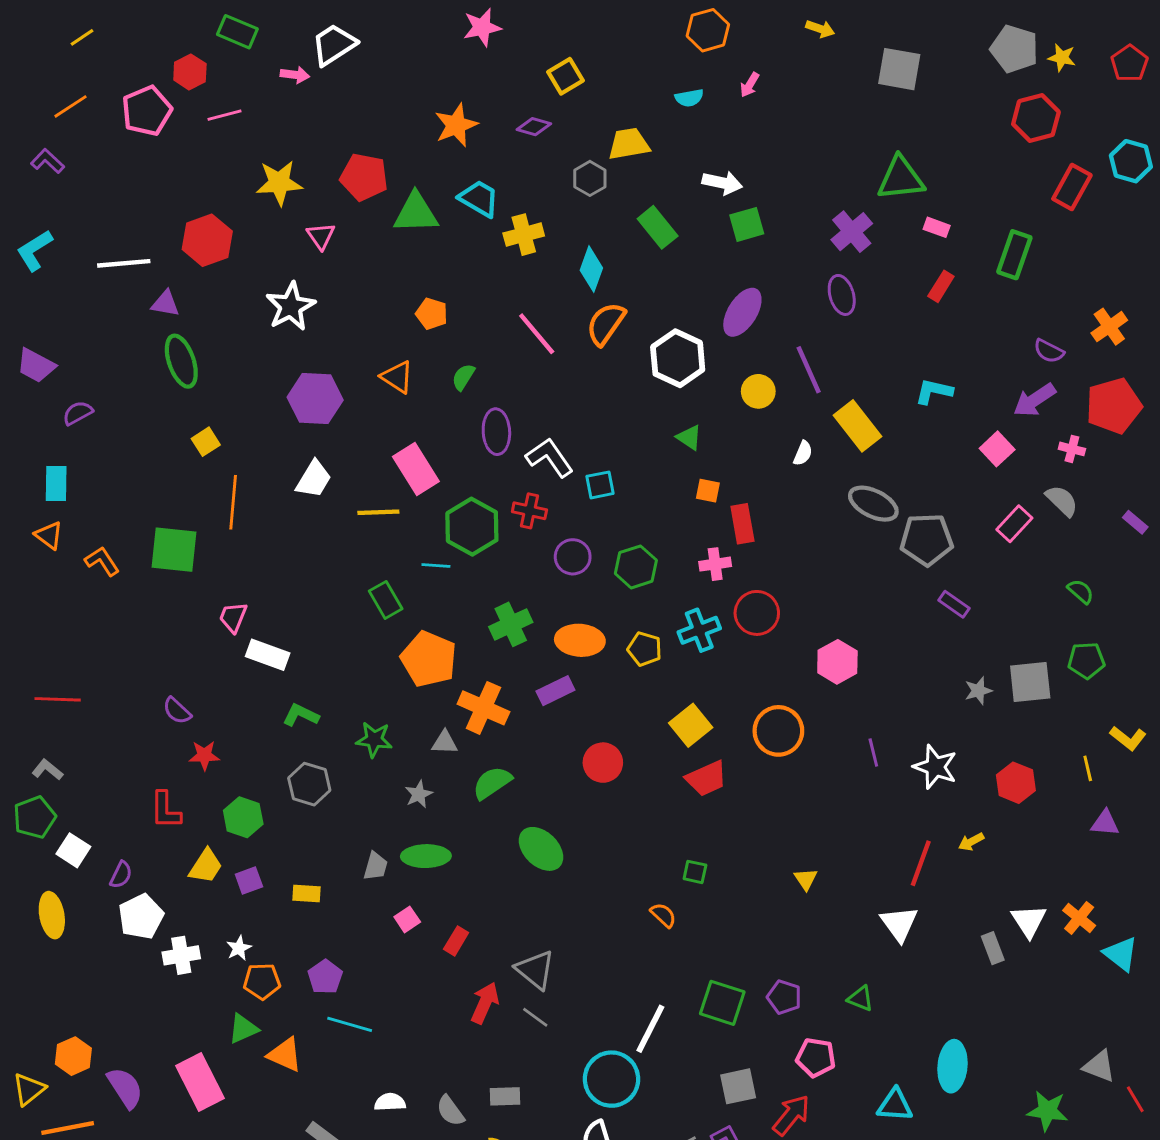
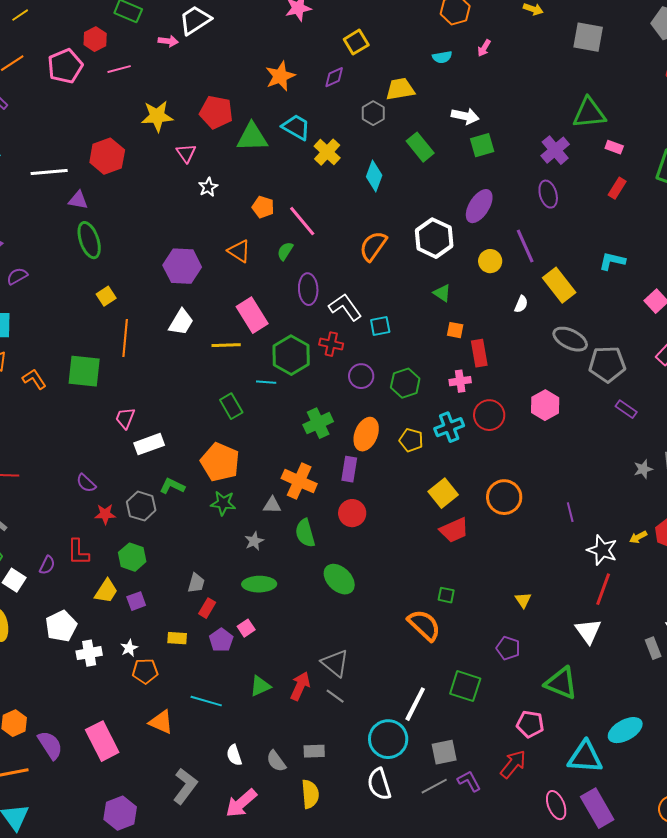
purple diamond: (534, 127) -> (334, 77), turned -40
yellow cross: (524, 235) -> (327, 152), turned -32
white star: (291, 306) -> (208, 187), moved, size x0.6
orange semicircle: (606, 324) -> (373, 246), moved
pink line: (537, 334) -> (302, 221), moved
orange ellipse: (580, 640) -> (366, 434), turned -72
white rectangle: (268, 655) -> (149, 444), turned -40
orange pentagon: (429, 659) -> (220, 462), moved
pink hexagon: (837, 662) -> (545, 405), moved
purple rectangle: (555, 691) -> (349, 469), turned -55
red circle: (603, 763) -> (352, 513), moved
white star: (935, 767) -> (602, 550), moved
green semicircle: (492, 783) -> (305, 533), turned -72
gray hexagon: (309, 784) -> (141, 506), moved
yellow arrow: (971, 842) -> (638, 537), moved
gray trapezoid: (376, 866) -> (196, 583), moved
purple semicircle: (121, 875) -> (47, 565), moved
yellow rectangle: (306, 893) -> (177, 638), moved
orange semicircle: (663, 915) -> (424, 625), size x1.8
red rectangle: (456, 941) -> (207, 608), moved
purple pentagon: (325, 977) -> (221, 640), moved
purple pentagon: (784, 997) -> (508, 648), moved
green triangle: (860, 999) -> (561, 683), size x1.8
green triangle: (243, 1029) -> (260, 686), moved
cyan ellipse: (952, 1066) -> (625, 730), turned 56
gray square: (738, 1086) -> (444, 752), moved
white semicircle: (390, 1102) -> (234, 755), turned -105
cyan triangle: (895, 1105) -> (585, 757), size x1.4

